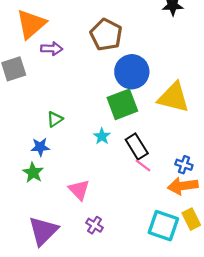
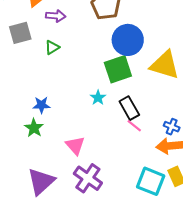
green triangle: (55, 119) -> (52, 47), moved
purple cross: (95, 225) -> (88, 178), size x1.8

